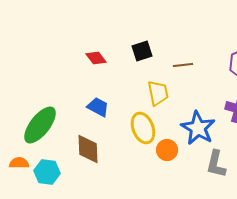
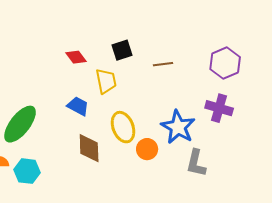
yellow trapezoid: (158, 93) -> (106, 81), moved
brown diamond: (88, 149) -> (89, 148), moved

